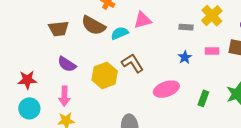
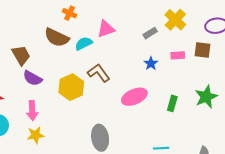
gray rectangle: (186, 27) -> (150, 33), turned -32
brown trapezoid: (59, 29) -> (21, 55), moved, turned -110

